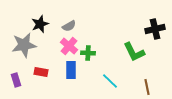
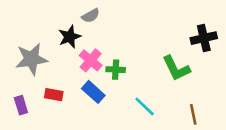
black star: (40, 24) -> (70, 37), moved
gray semicircle: (69, 26) -> (91, 16), moved
blue rectangle: (71, 70) -> (93, 92), turned -48

